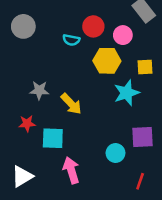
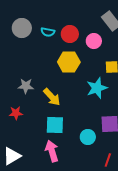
gray circle: (23, 26) -> (22, 28), moved
cyan semicircle: (71, 40) -> (48, 32), moved
yellow hexagon: (107, 61) -> (69, 62), moved
cyan square: (53, 138) -> (55, 125), moved

